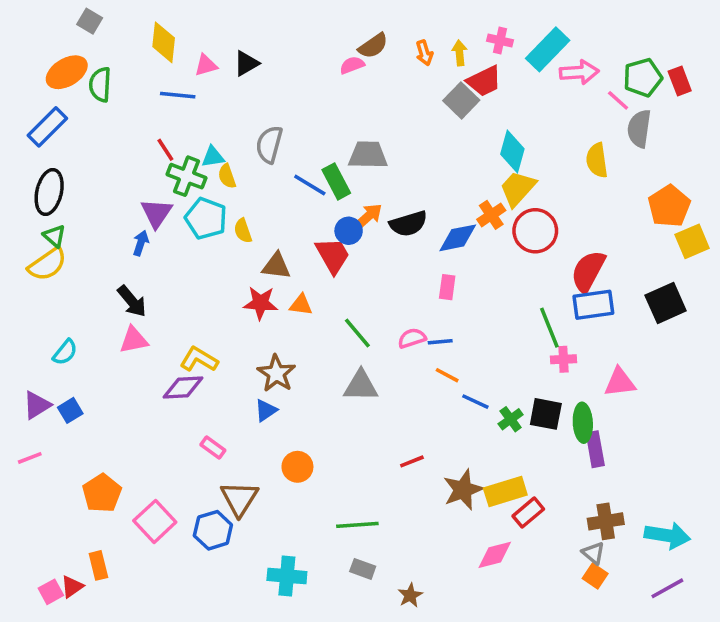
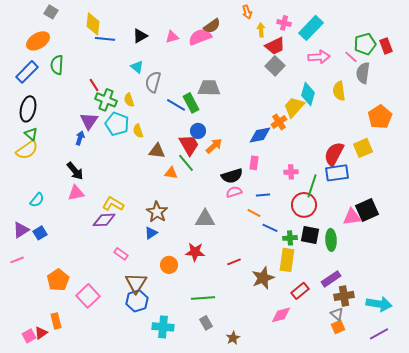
orange arrow: (424, 53) -> (247, 12), moved
pink triangle: (206, 65) -> (172, 37), moved
pink semicircle: (352, 65) -> (200, 37), size x1.6
pink arrow: (579, 72) -> (319, 57), moved
green semicircle: (100, 85) -> (57, 65), moved
blue line: (178, 95) -> (105, 39), moved
gray square: (461, 100) -> (275, 66), moved
cyan diamond: (512, 151) -> (308, 94), moved
cyan triangle: (213, 157) -> (137, 67), moved, turned 48
orange arrow: (368, 217) -> (214, 146), moved
black semicircle: (408, 224) -> (232, 176), moved
red circle: (535, 231) -> (304, 205), moved
yellow square: (692, 241) -> (363, 148), moved
red star: (260, 303) -> (195, 252), moved
black square: (666, 303) -> (367, 210), moved
green line: (549, 328) -> (312, 186), turned 40
green line: (357, 333) -> (186, 163), moved
blue line: (440, 342) -> (263, 195), moved
pink cross: (563, 359) -> (291, 172), moved
green cross: (511, 419) -> (290, 238), turned 32
purple rectangle: (595, 449) -> (331, 279), moved, turned 66
yellow rectangle: (505, 491) -> (287, 260), moved, turned -65
blue hexagon: (213, 530) -> (137, 301), moved
gray rectangle: (363, 569) -> (206, 323), turned 40
orange square: (595, 576) -> (338, 327), turned 32

